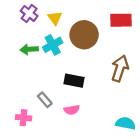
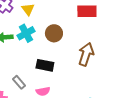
brown circle: (84, 35) -> (54, 33), moved, size x0.7

